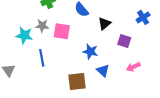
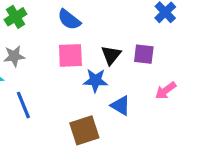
black triangle: (105, 24) -> (111, 55), moved
pink square: (62, 31) -> (70, 55), moved

